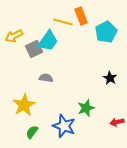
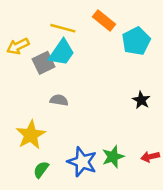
orange rectangle: (81, 16) -> (104, 20), turned -30
yellow line: (63, 22) -> (63, 28), moved
green star: (86, 108) -> (113, 157), moved

